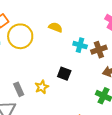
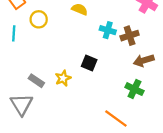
yellow circle: (20, 36) -> (39, 19), size x0.6
gray rectangle: (19, 89) -> (36, 81), turned -32

